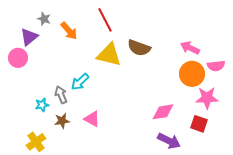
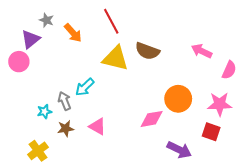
pink semicircle: (216, 66) -> (229, 70), turned -60
orange circle: (192, 74) -> (178, 99), moved
pink diamond: (163, 112) -> (152, 119), moved

